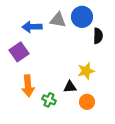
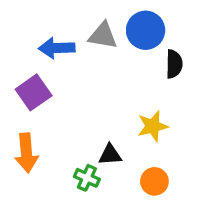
orange arrow: (28, 86) -> (26, 153), moved
black triangle: (70, 87) -> (110, 155), moved

